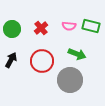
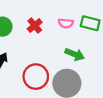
red circle: (42, 61) -> (36, 77), moved

